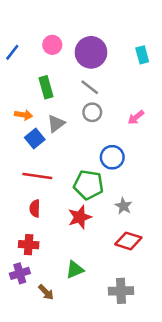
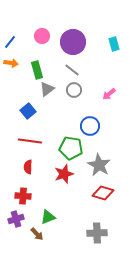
orange arrow: (24, 115) -> (11, 63), moved
gray triangle: (56, 124) -> (47, 89), moved
gray star: (123, 206) -> (99, 165), size x1.6
green triangle: (75, 270) -> (48, 217), moved

